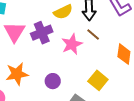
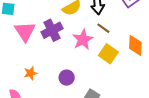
orange star: (17, 74) -> (30, 73), size x0.6
yellow square: (98, 80) -> (108, 54), moved

